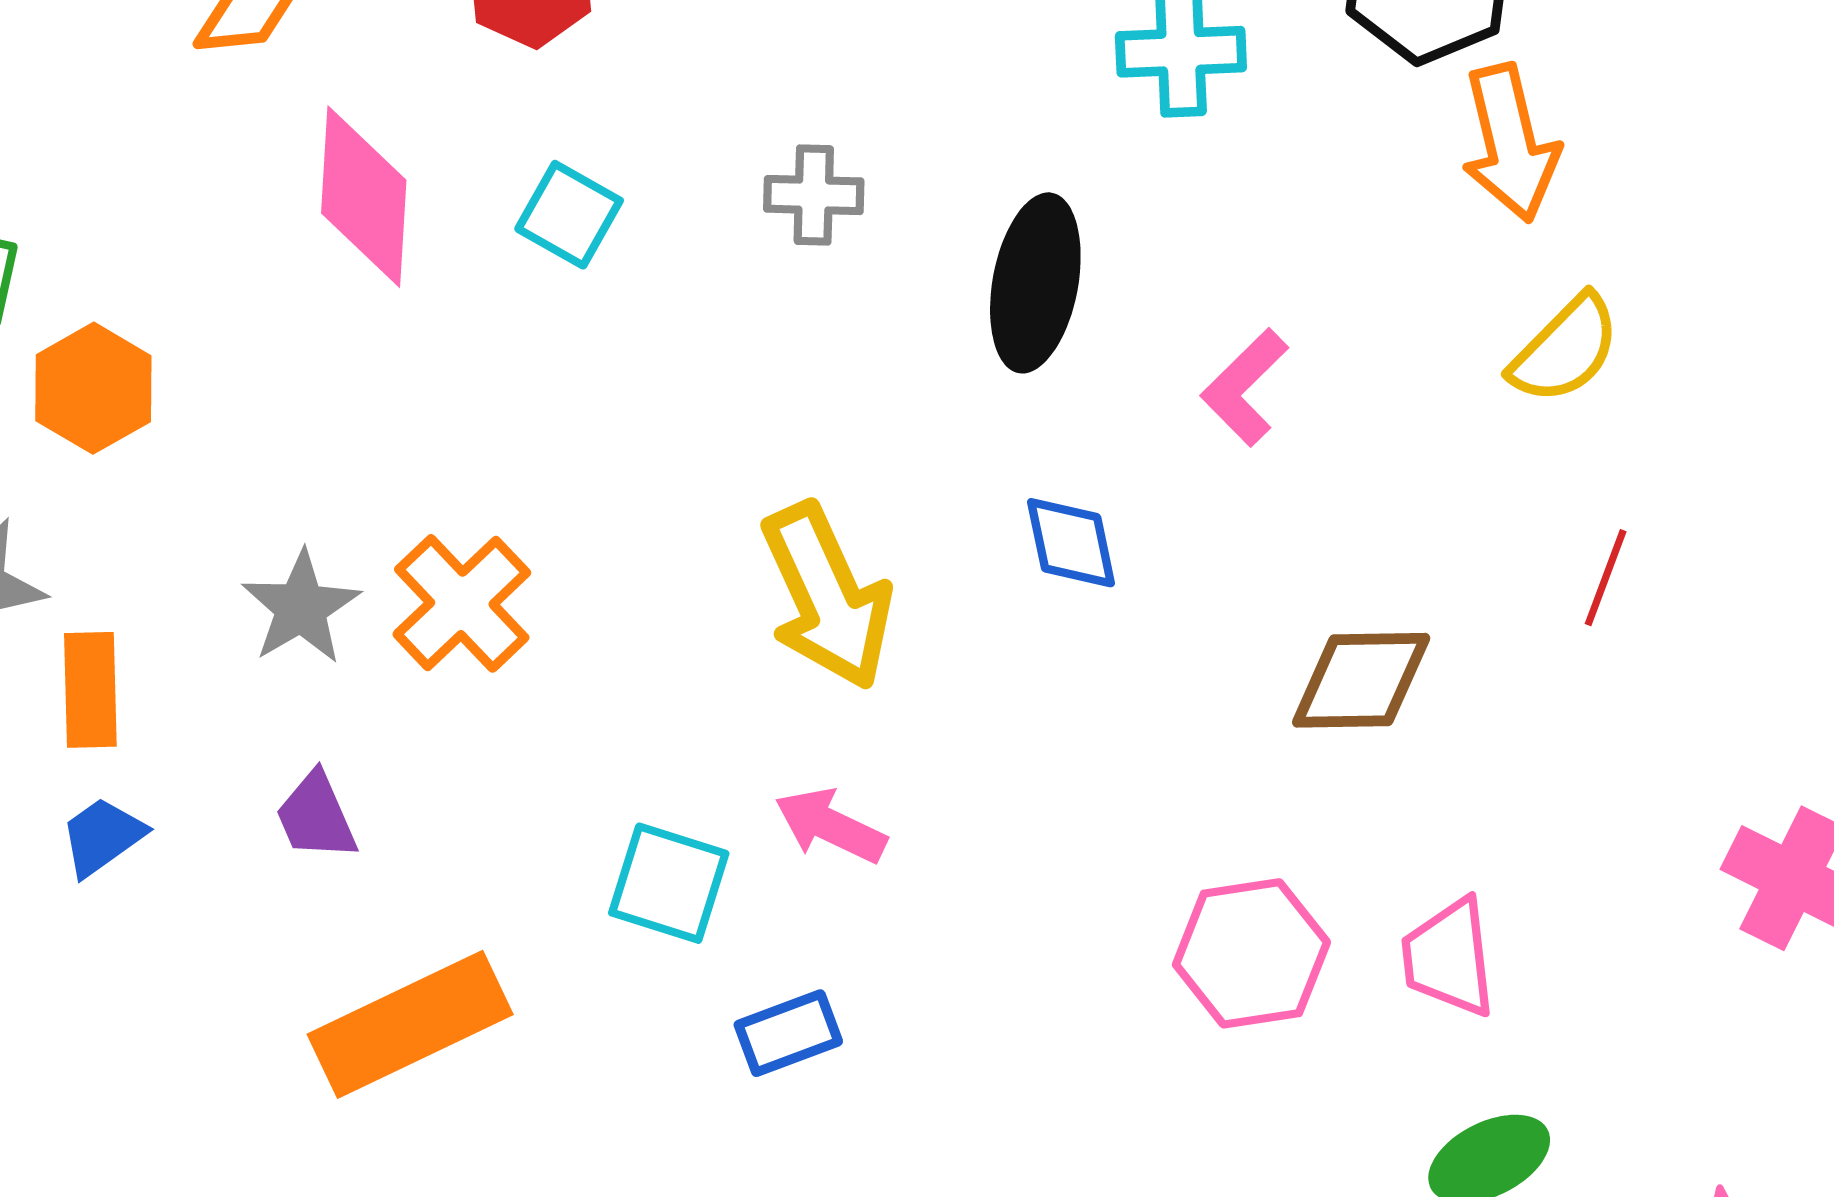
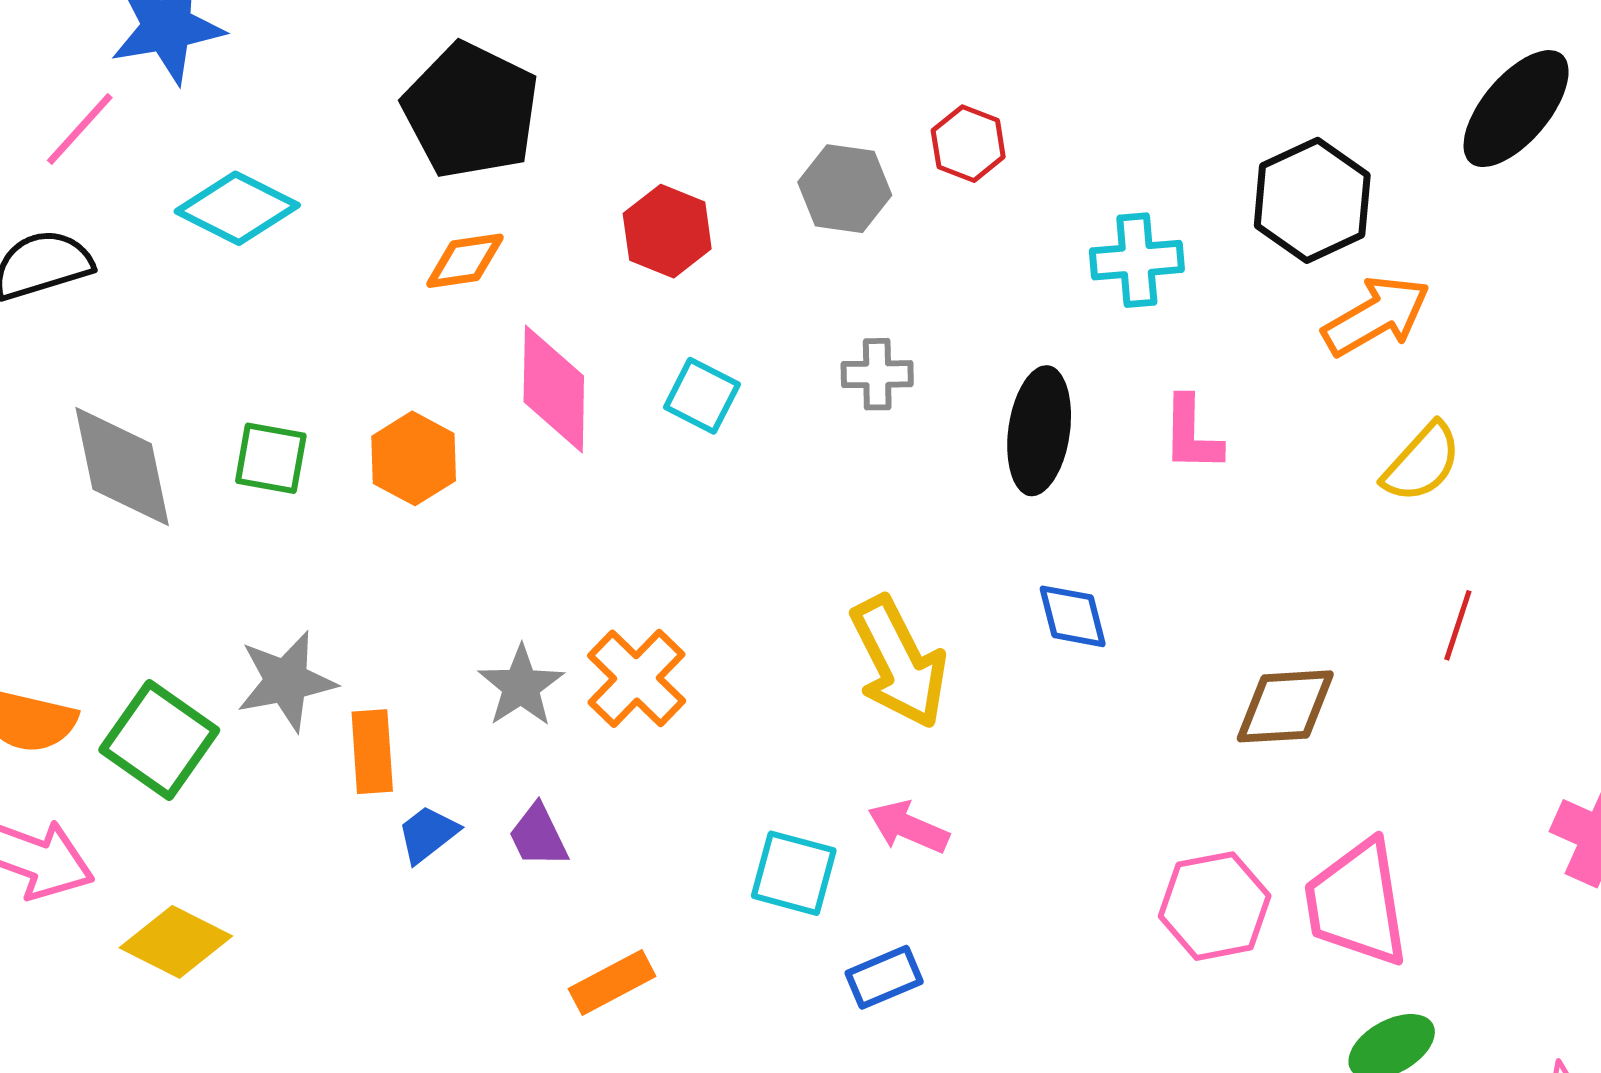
orange arrow: (1510, 143) -> (1376, 316), turned -104
pink L-shape: (1245, 387) -> (1192, 434), moved, turned -42
orange hexagon: (93, 388) -> (414, 458), moved
blue trapezoid: (102, 836) -> (428, 834), moved
pink trapezoid: (1449, 958) -> (1357, 903), size x1.5
orange rectangle: (410, 1024) -> (612, 982), size x0.6

